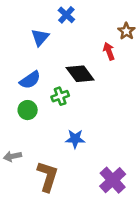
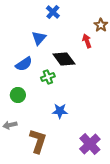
blue triangle: (40, 37) -> (39, 38), moved
green circle: (28, 110) -> (18, 95), moved

